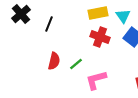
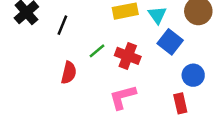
red cross: (100, 37) -> (128, 56), moved
green line: (76, 64) -> (97, 51), moved

